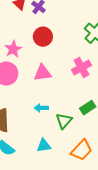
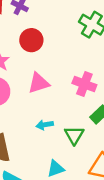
pink cross: (81, 68) -> (84, 84), moved, turned -30

